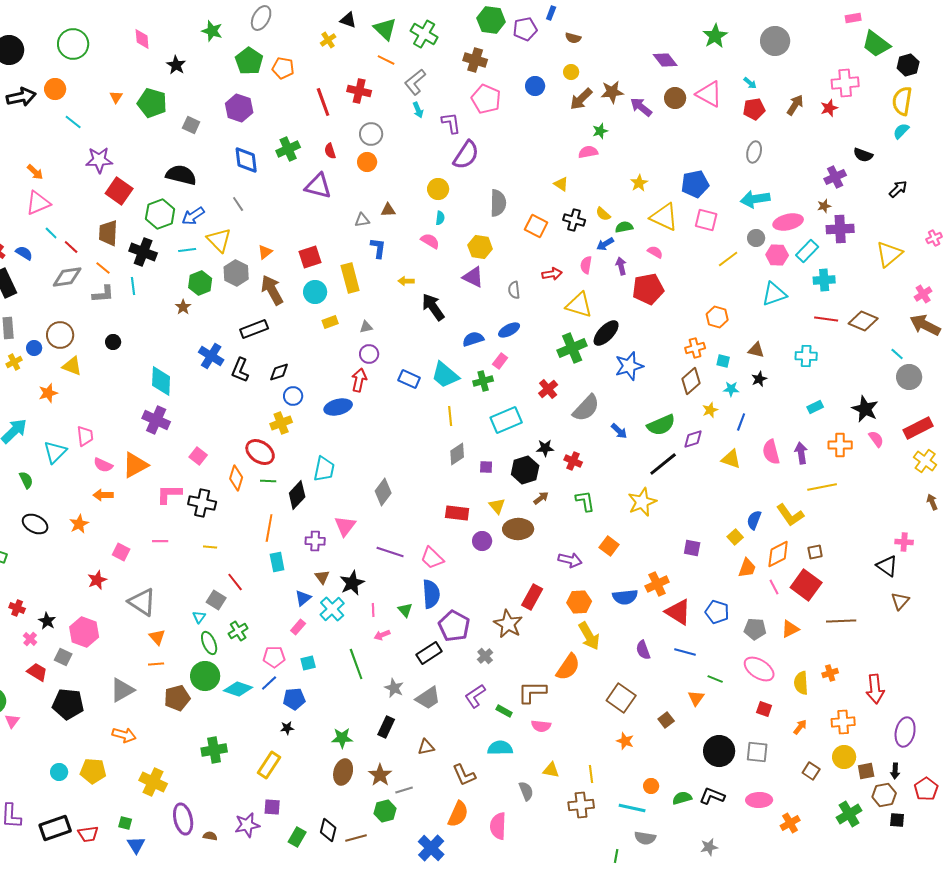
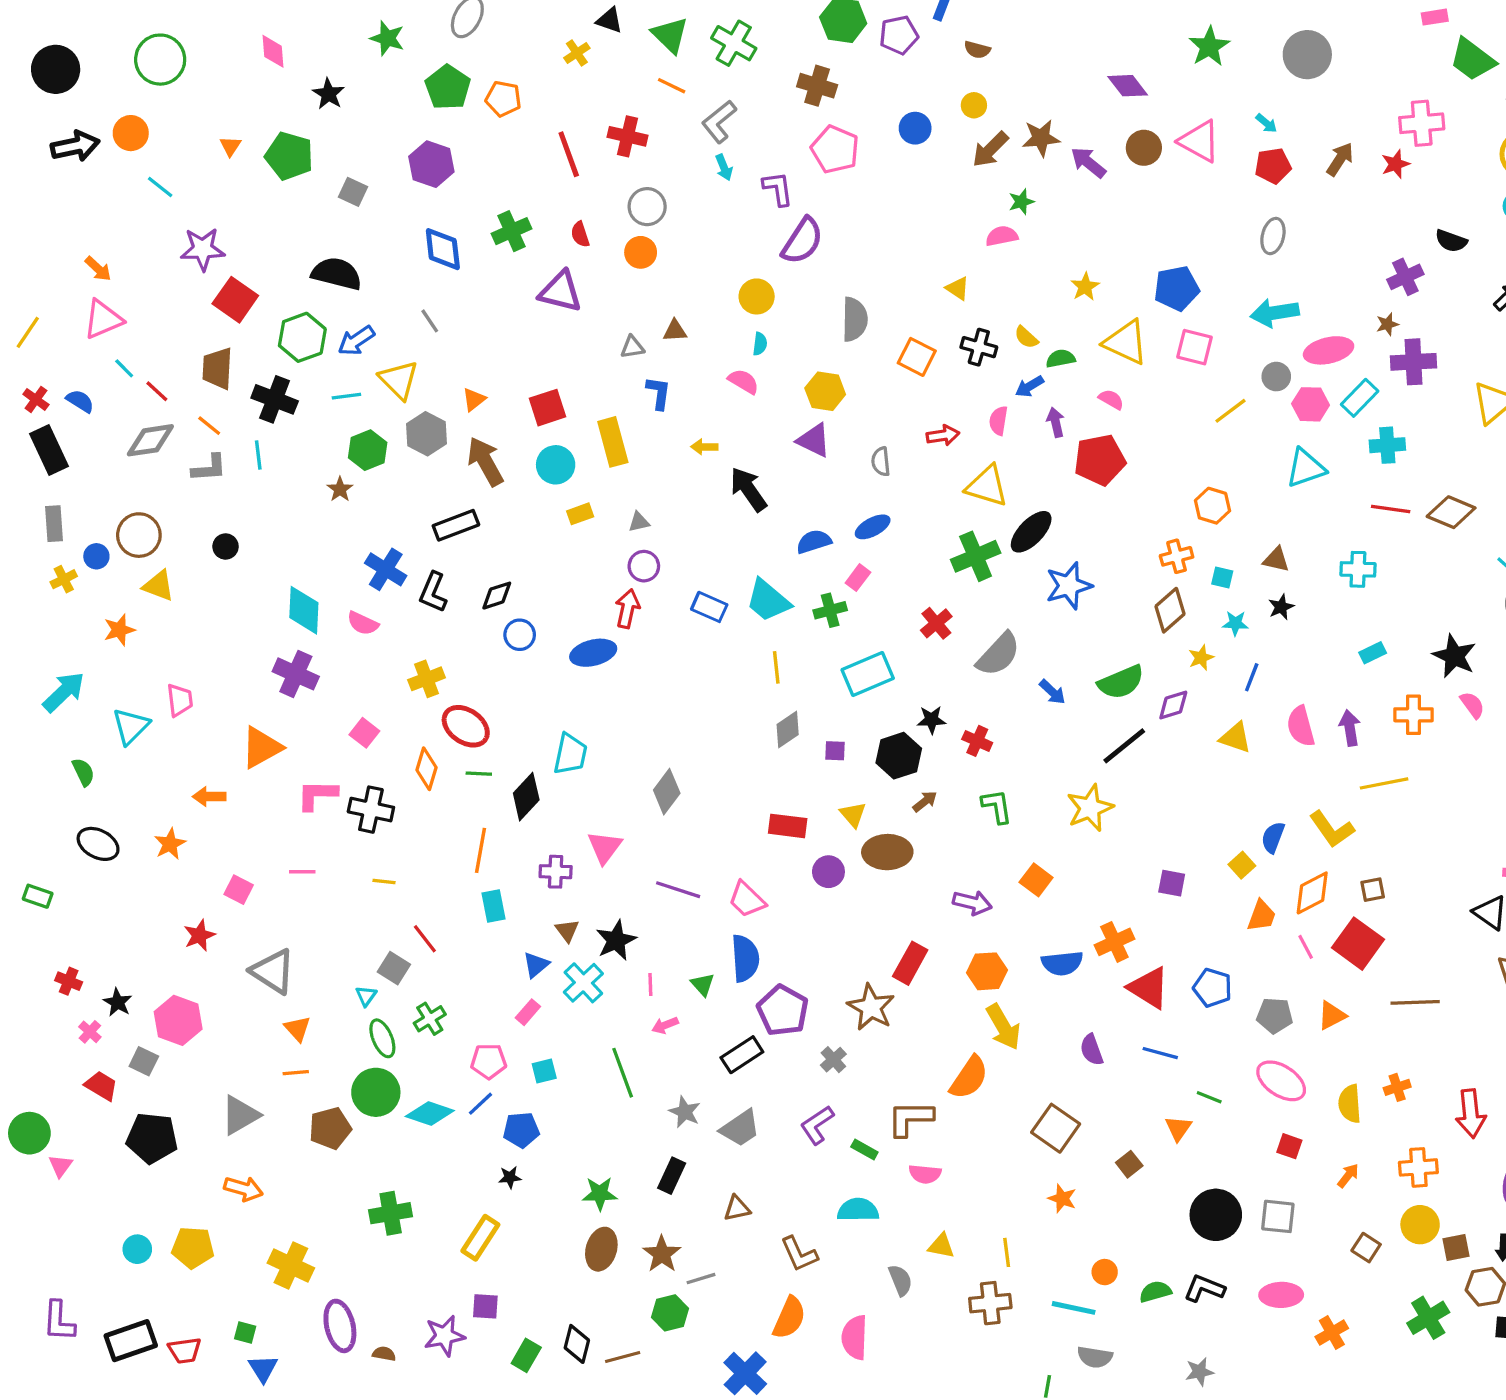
yellow cross: (281, 423) -> (427, 679), moved
pink semicircle: (103, 465) -> (363, 623), moved

